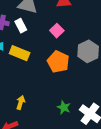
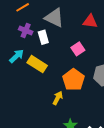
yellow arrow: (21, 102) -> (58, 98), moved

